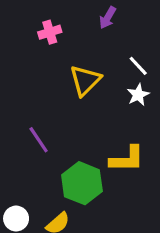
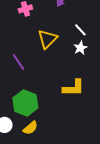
purple line: (39, 140) -> (18, 62), moved
green hexagon: (82, 183) -> (25, 103), moved

